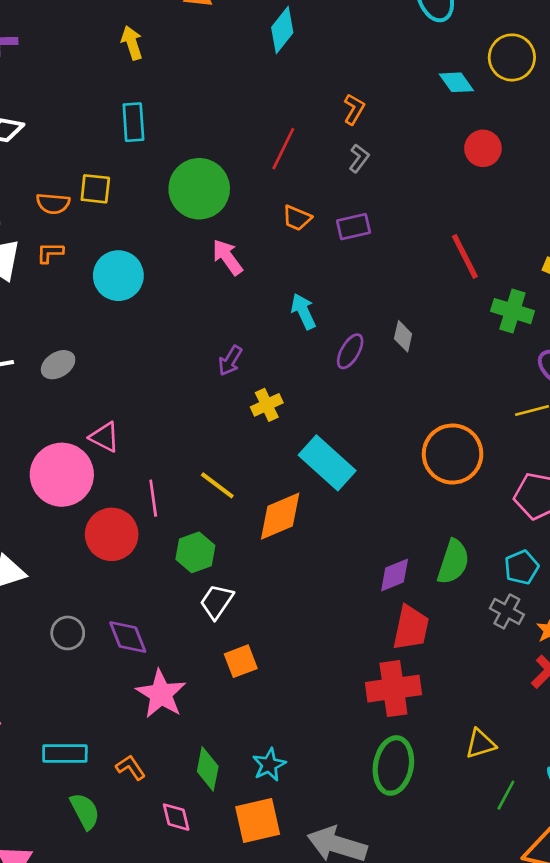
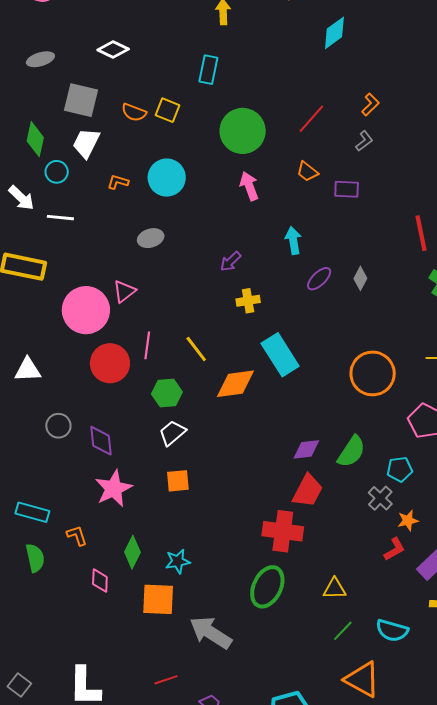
orange L-shape: (50, 253) -> (118, 182), moved
gray ellipse: (58, 365) -> (151, 238), moved
pink triangle: (104, 437) -> (124, 291), turned 40

